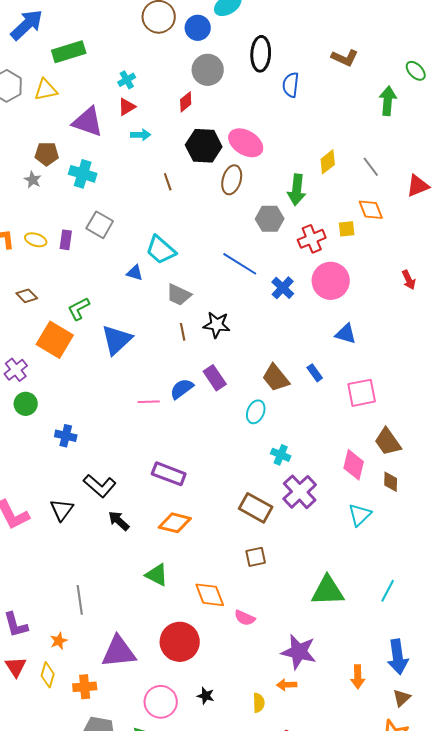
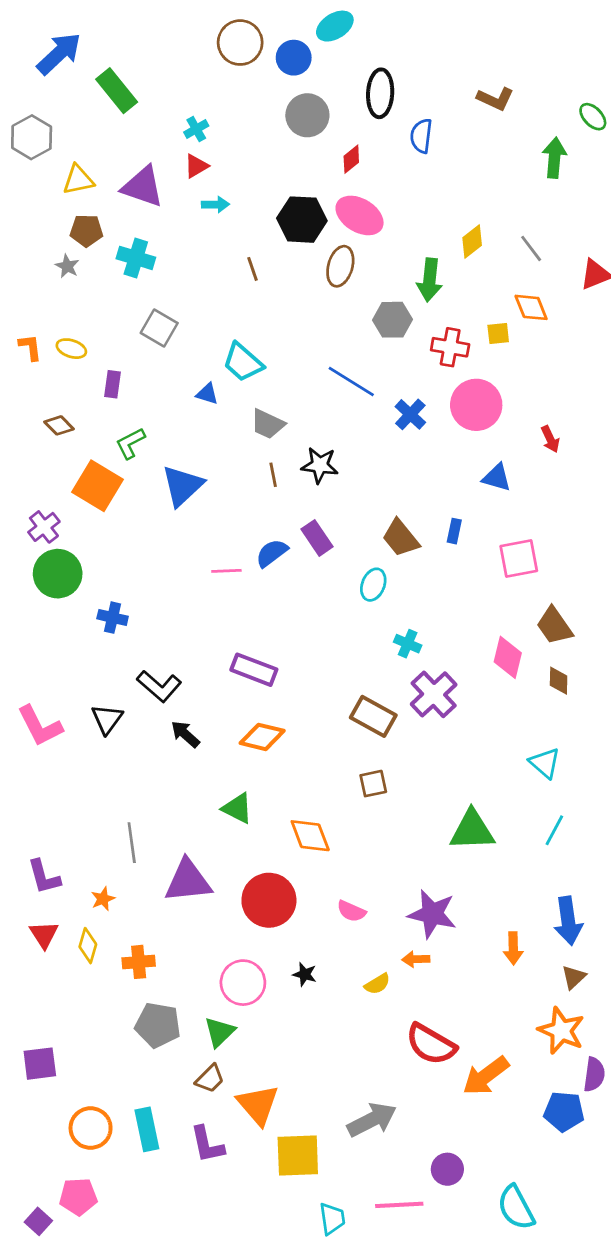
green rectangle: (69, 52) -> (117, 91), turned 68
yellow triangle: (46, 90) -> (78, 180), moved
red diamond: (186, 102) -> (351, 159), moved
red cross: (312, 239) -> (450, 347), turned 32
purple rectangle: (66, 240) -> (113, 384), moved
red arrow: (409, 280) -> (550, 439), moved
blue rectangle: (315, 373) -> (454, 531), turned 48
green circle: (26, 404) -> (58, 574), size x1.5
cyan triangle: (360, 515) -> (545, 763), moved, turned -35
pink semicircle: (245, 618) -> (351, 911), moved
purple triangle: (119, 652) -> (188, 881), moved
yellow semicircle: (259, 703) -> (377, 984), turned 60

